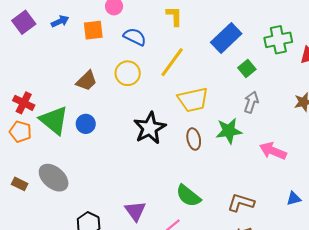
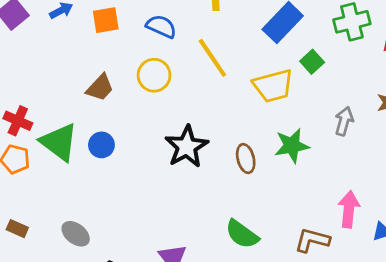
yellow line: (172, 62) -> (212, 58), turned -68
yellow trapezoid: (193, 100) -> (273, 86), moved
gray arrow: (251, 102) -> (344, 121), moved
pink arrow: (273, 151) -> (349, 209), moved, turned 76
gray ellipse: (54, 178) -> (76, 234), moved, size x0.7

